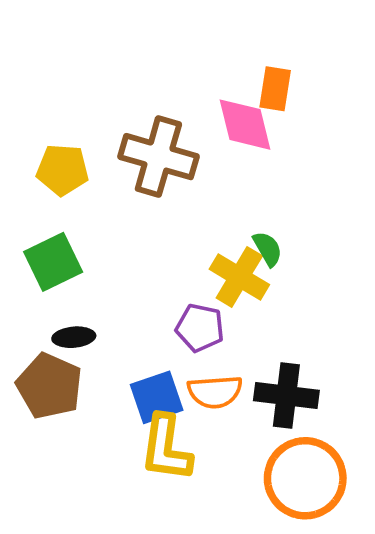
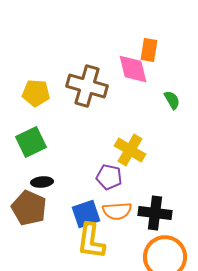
green semicircle: (268, 249) -> (172, 100), moved

